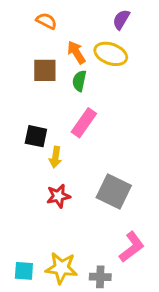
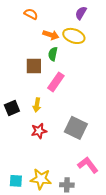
orange arrow: (76, 52) -> (51, 35), turned 140
brown square: (45, 70) -> (34, 66), moved
black square: (36, 136) -> (12, 108), moved, turned -35
pink L-shape: (132, 247) -> (88, 165), turned -90

